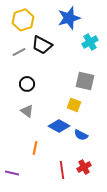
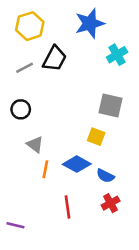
black trapezoid: (42, 45) -> (55, 59), turned -90
black circle: (27, 84) -> (21, 109), moved
orange line: (35, 148) -> (45, 169), moved
red cross: (84, 167) -> (111, 203), moved
red line: (62, 170) -> (68, 207), moved

